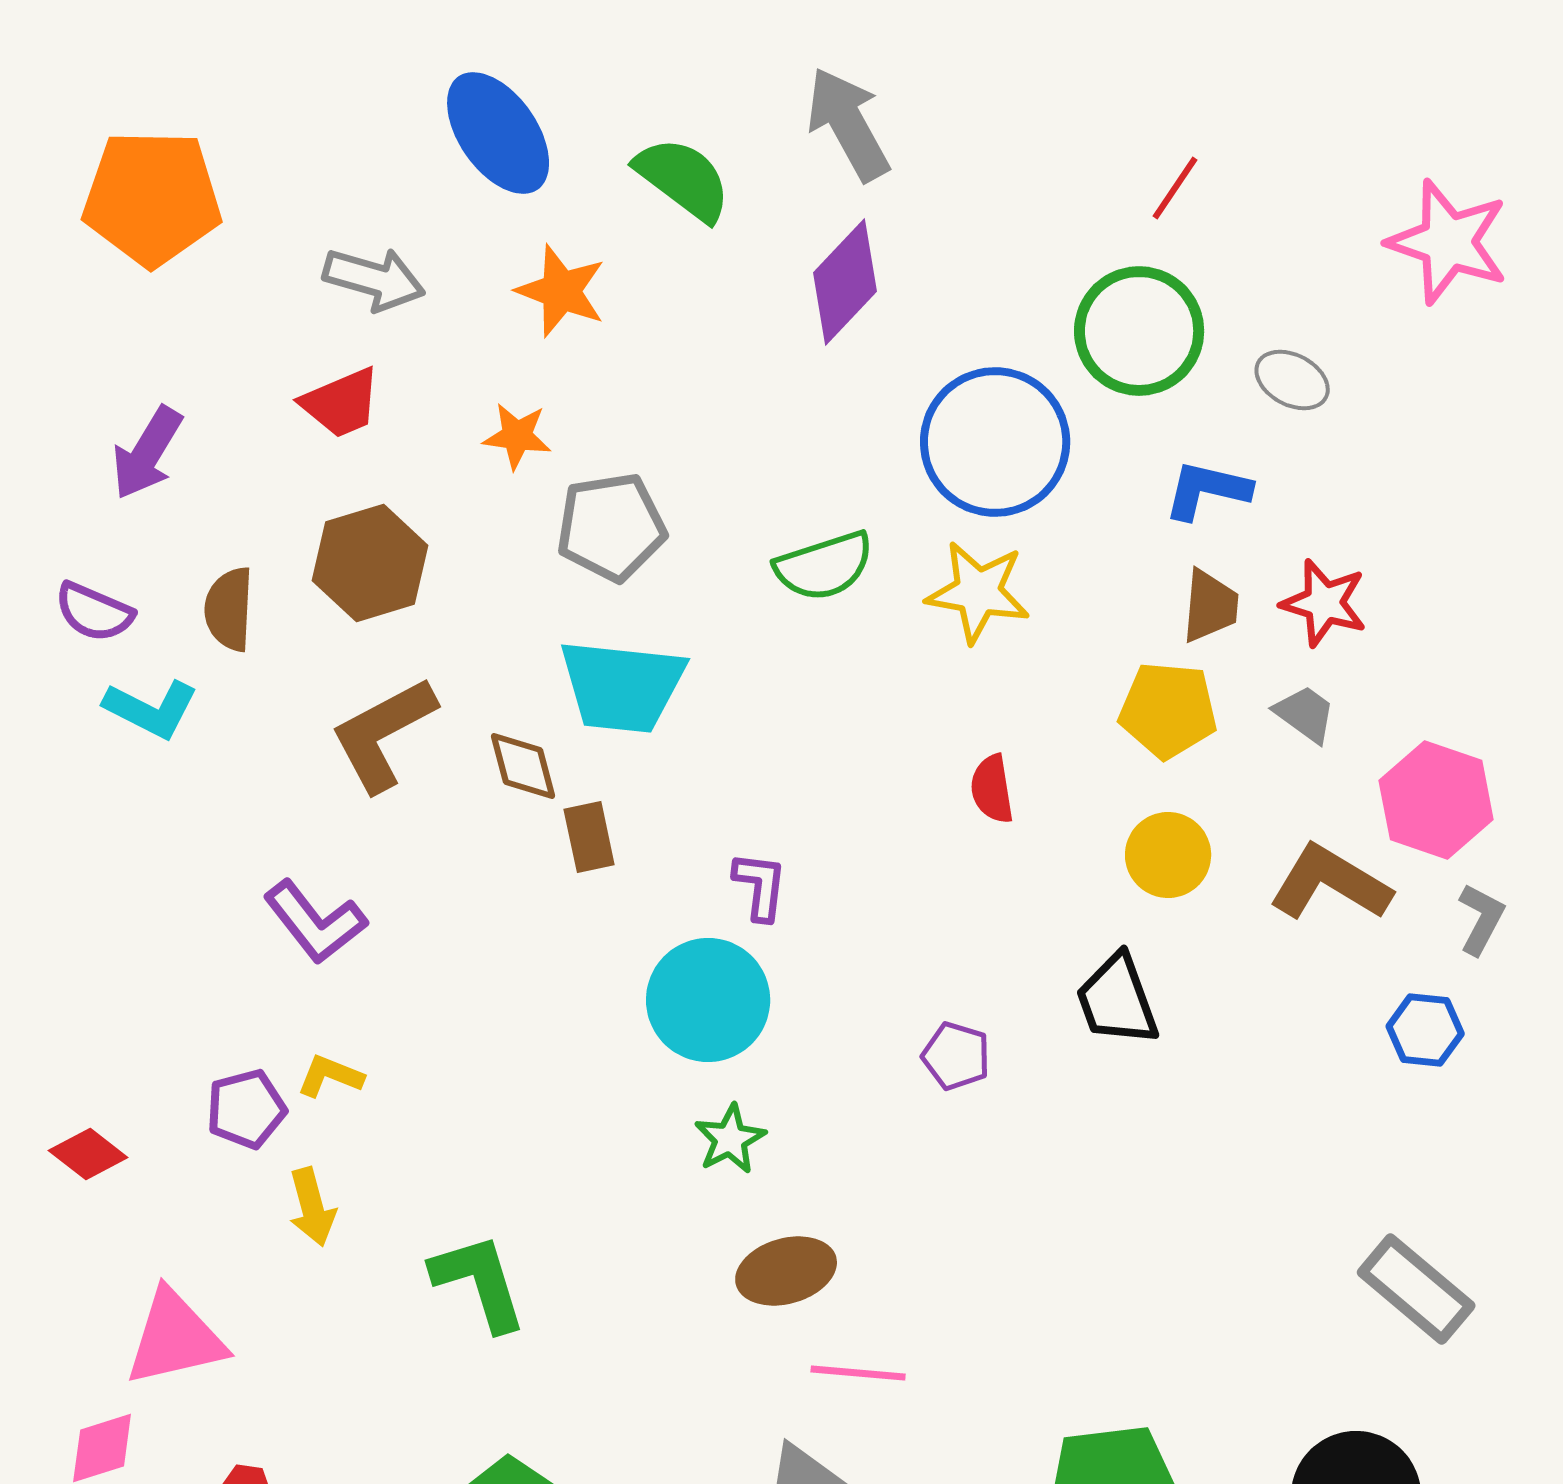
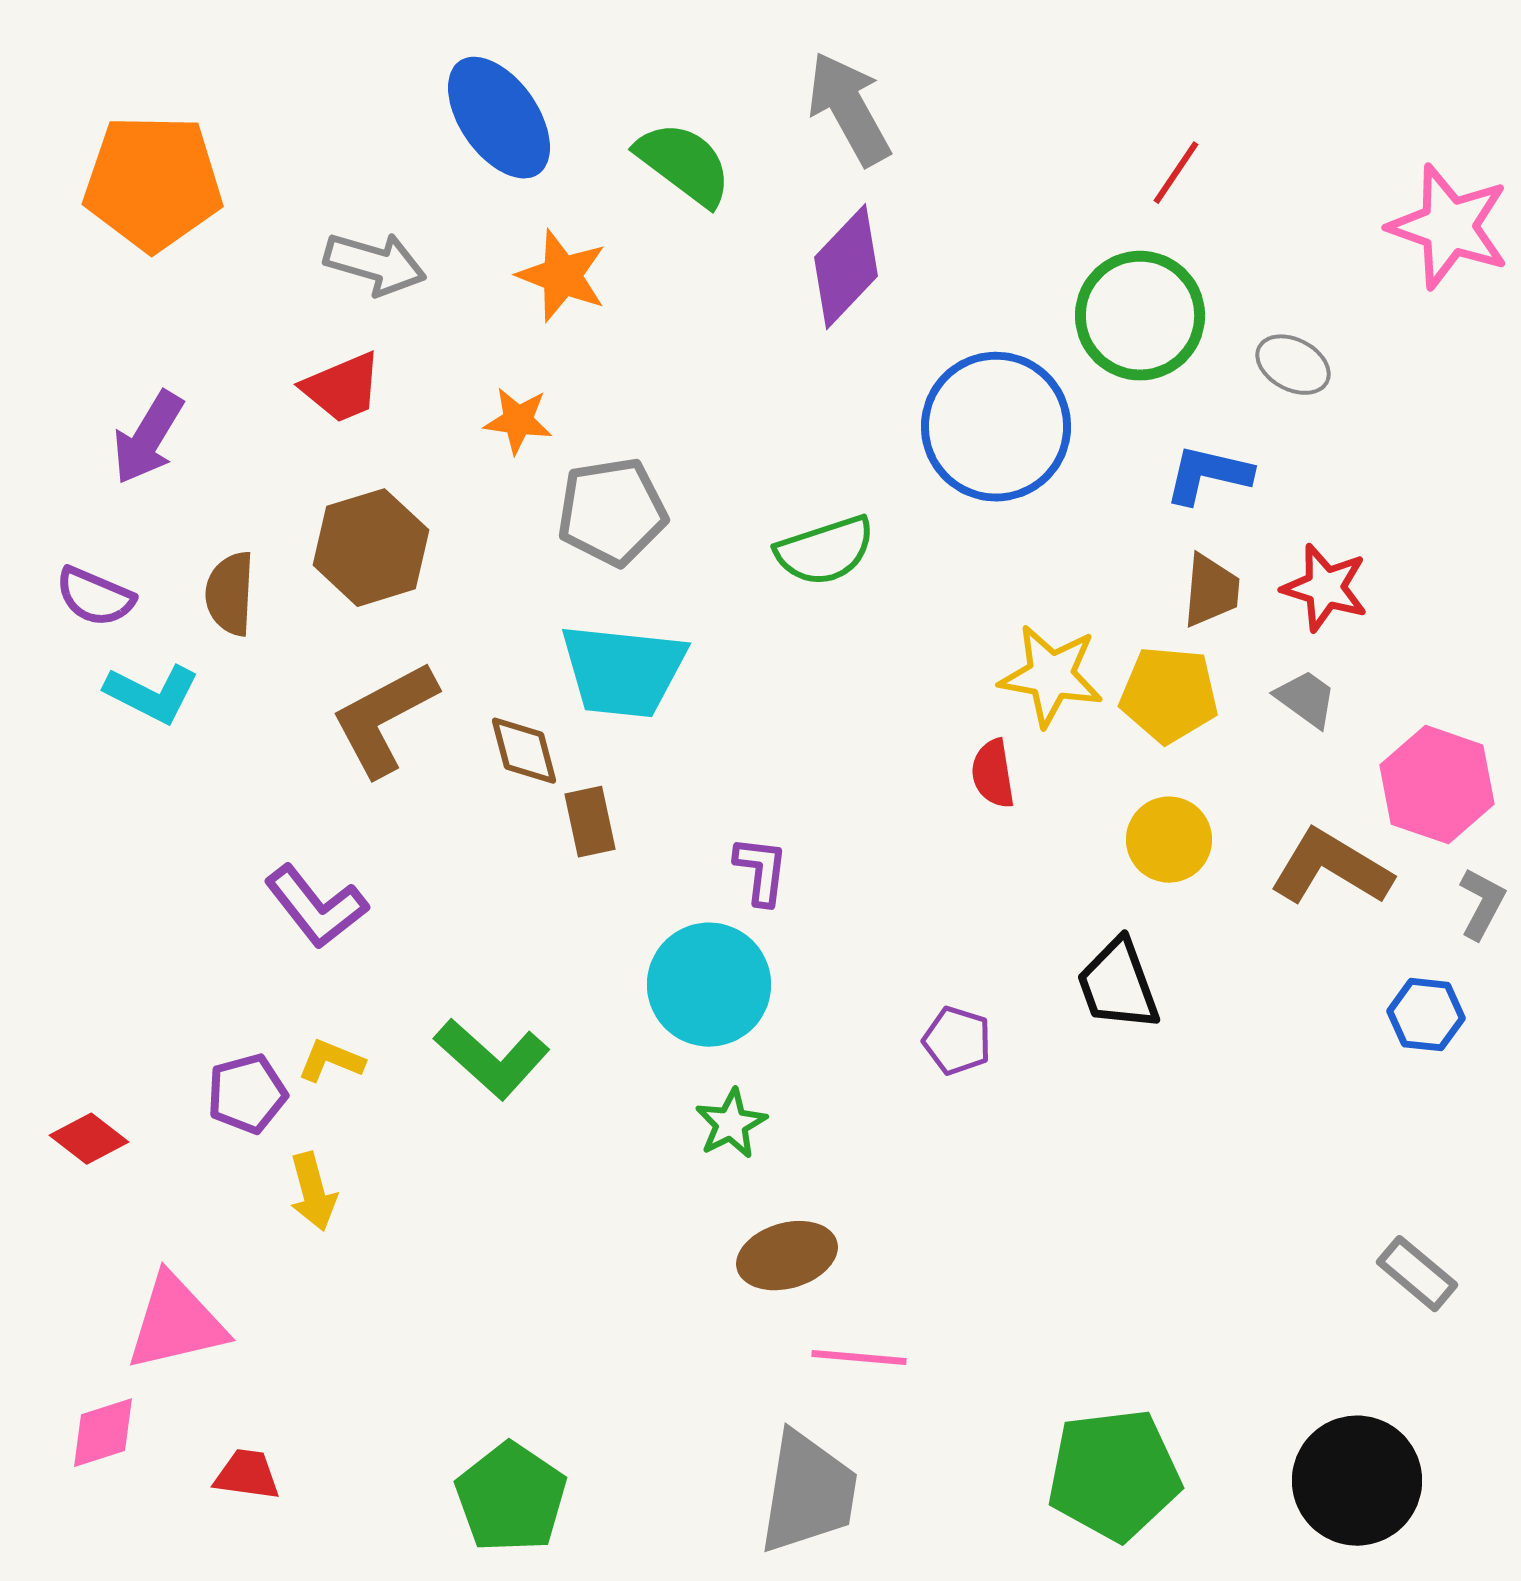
yellow star: (978, 592) -> (1051, 676), moved
green L-shape: (479, 1282) -> (492, 1059), moved, turned 149
gray rectangle: (1416, 1289) -> (1417, 1274), size x0.7

